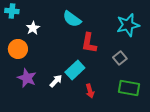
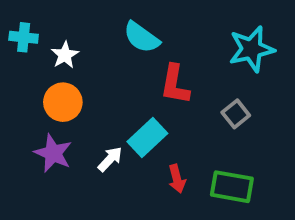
cyan cross: (12, 11) -> (24, 37), moved
orange circle: (18, 49) -> (63, 102), moved
green rectangle: (129, 88) -> (232, 187), moved

